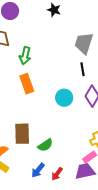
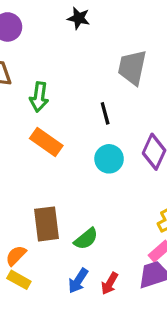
black line: (82, 69) -> (105, 113), moved
orange rectangle: (27, 84) -> (46, 142), turned -30

